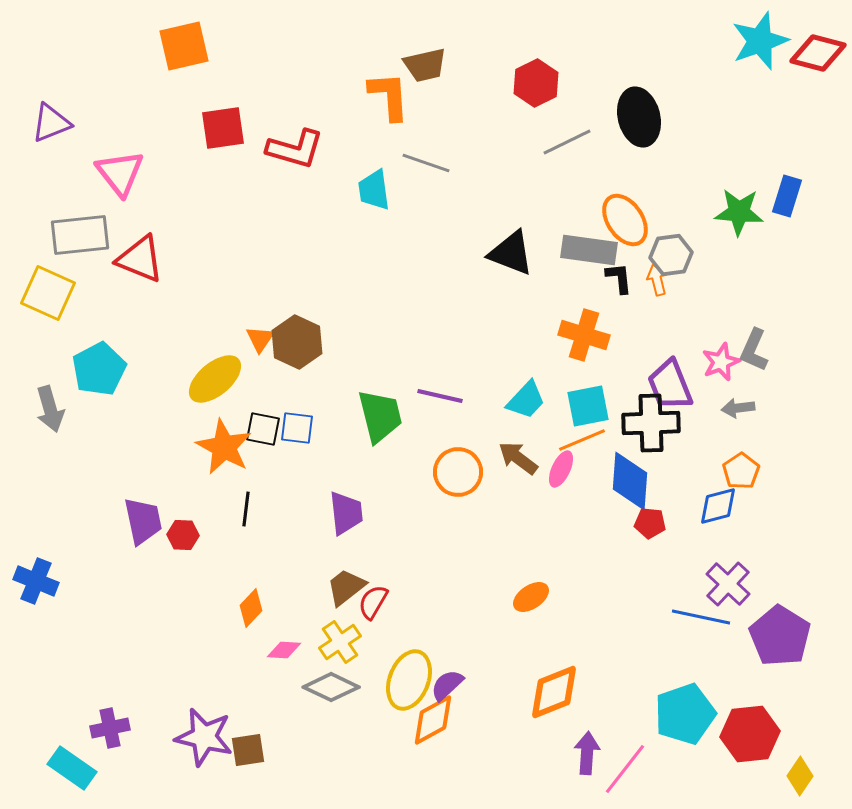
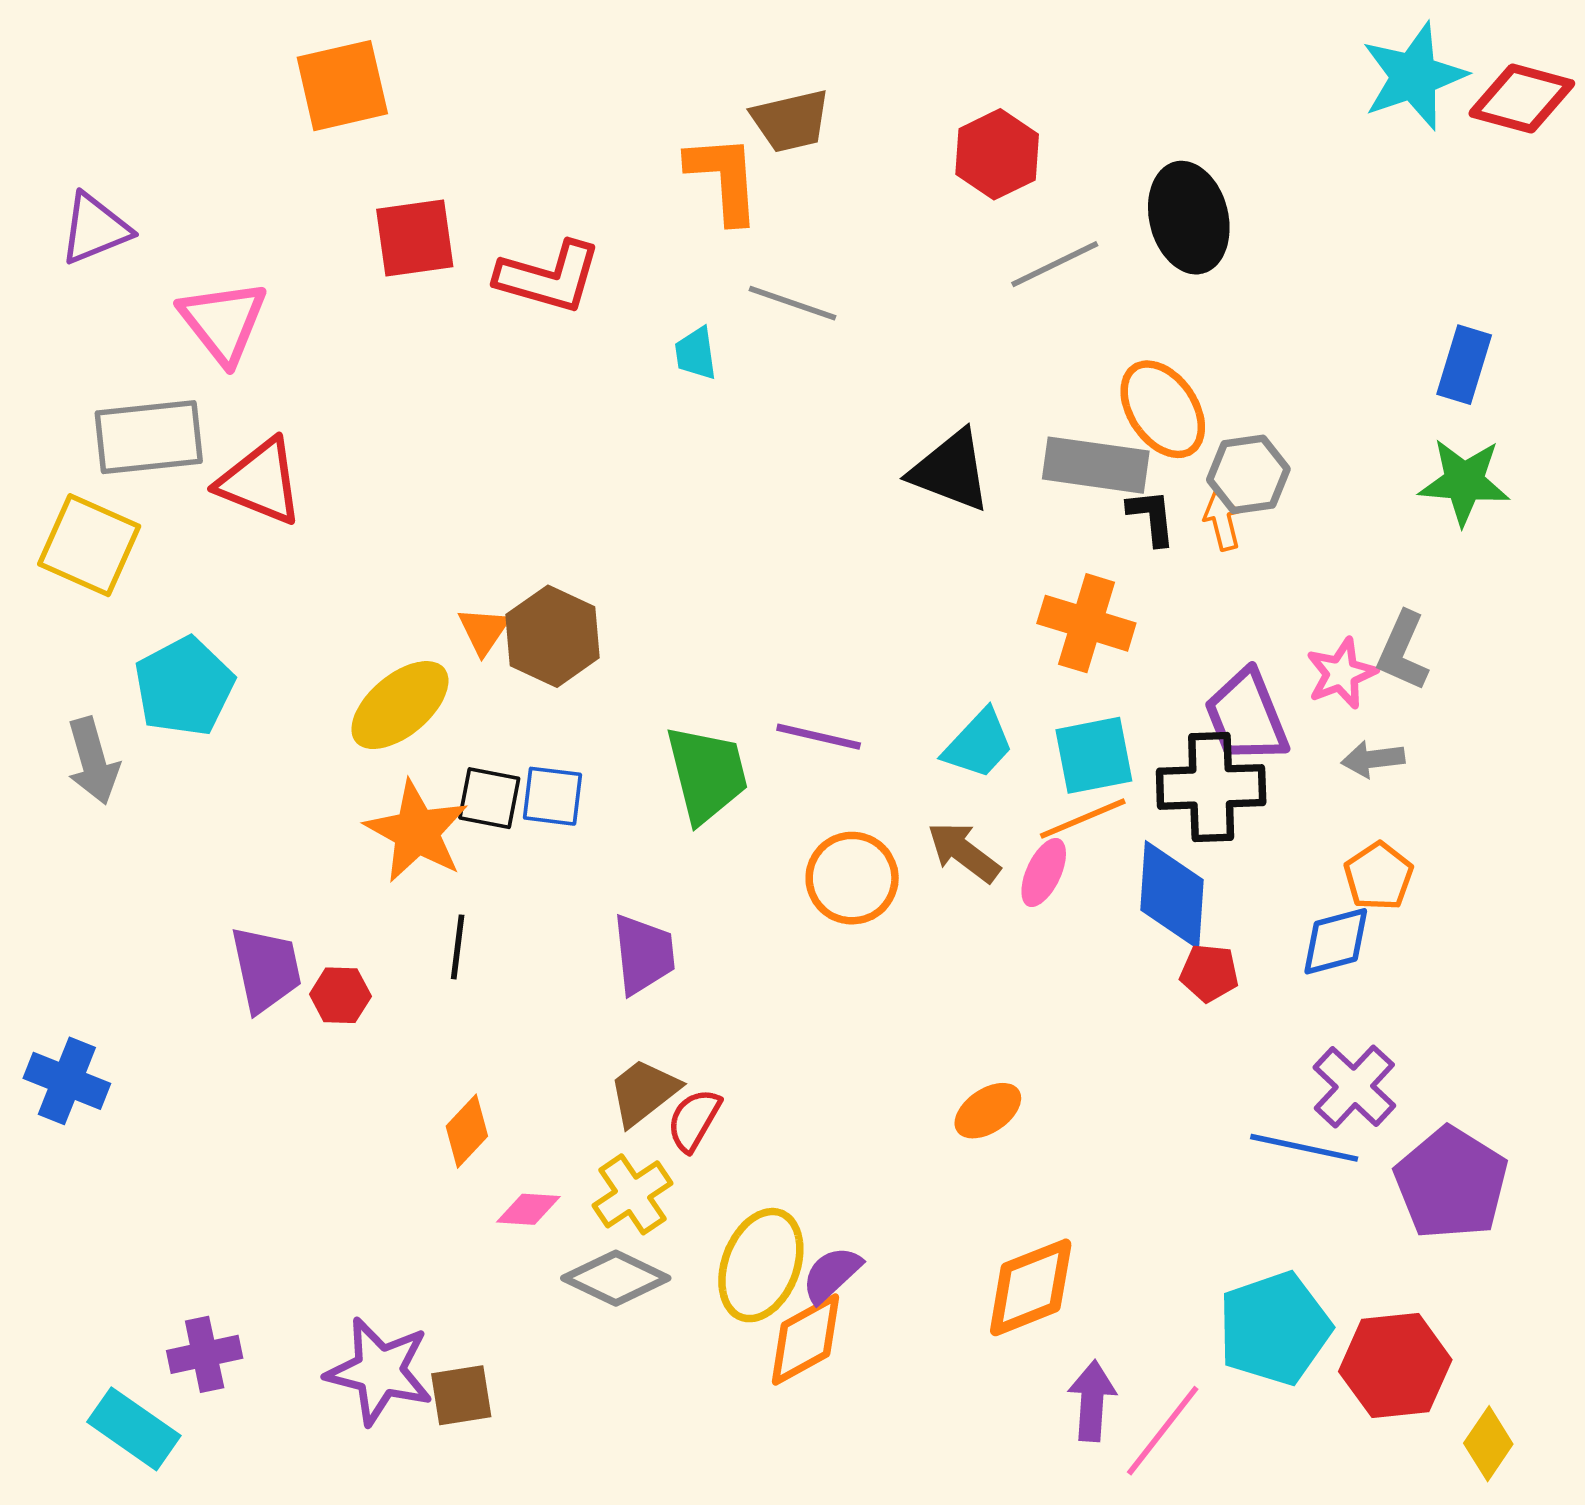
cyan trapezoid: (374, 190) -> (696, 353), size x0.7
green star: (739, 212) -> (1464, 482), moved

